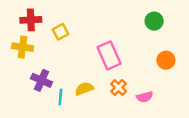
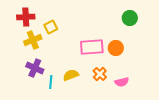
yellow cross: (23, 47) -> (33, 40), moved, turned -30
pink rectangle: (109, 55) -> (92, 47), turned -70
orange circle: (166, 60) -> (116, 48), moved

